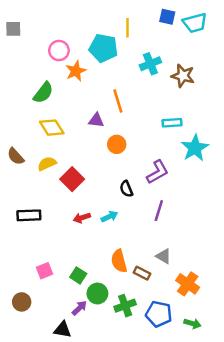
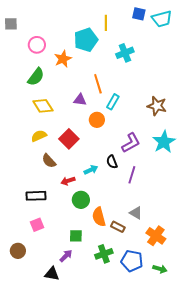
cyan pentagon: (103, 48) -> (86, 40), turned -30
pink circle: (59, 51) -> (37, 45), moved
brown star: (183, 76) -> (157, 106), moved
cyan rectangle: (172, 123) -> (113, 102), moved, turned -56
cyan star: (195, 148) -> (164, 142), moved
brown semicircle: (16, 156) -> (49, 161), moved
red square: (72, 179) -> (69, 139), moved
black semicircle: (126, 189) -> (112, 162), moved
black rectangle: (29, 215) -> (36, 196), moved
cyan arrow: (109, 217) -> (91, 170), moved
green square: (78, 275) -> (76, 236), moved, turned -32
green circle: (97, 294) -> (81, 200), moved

